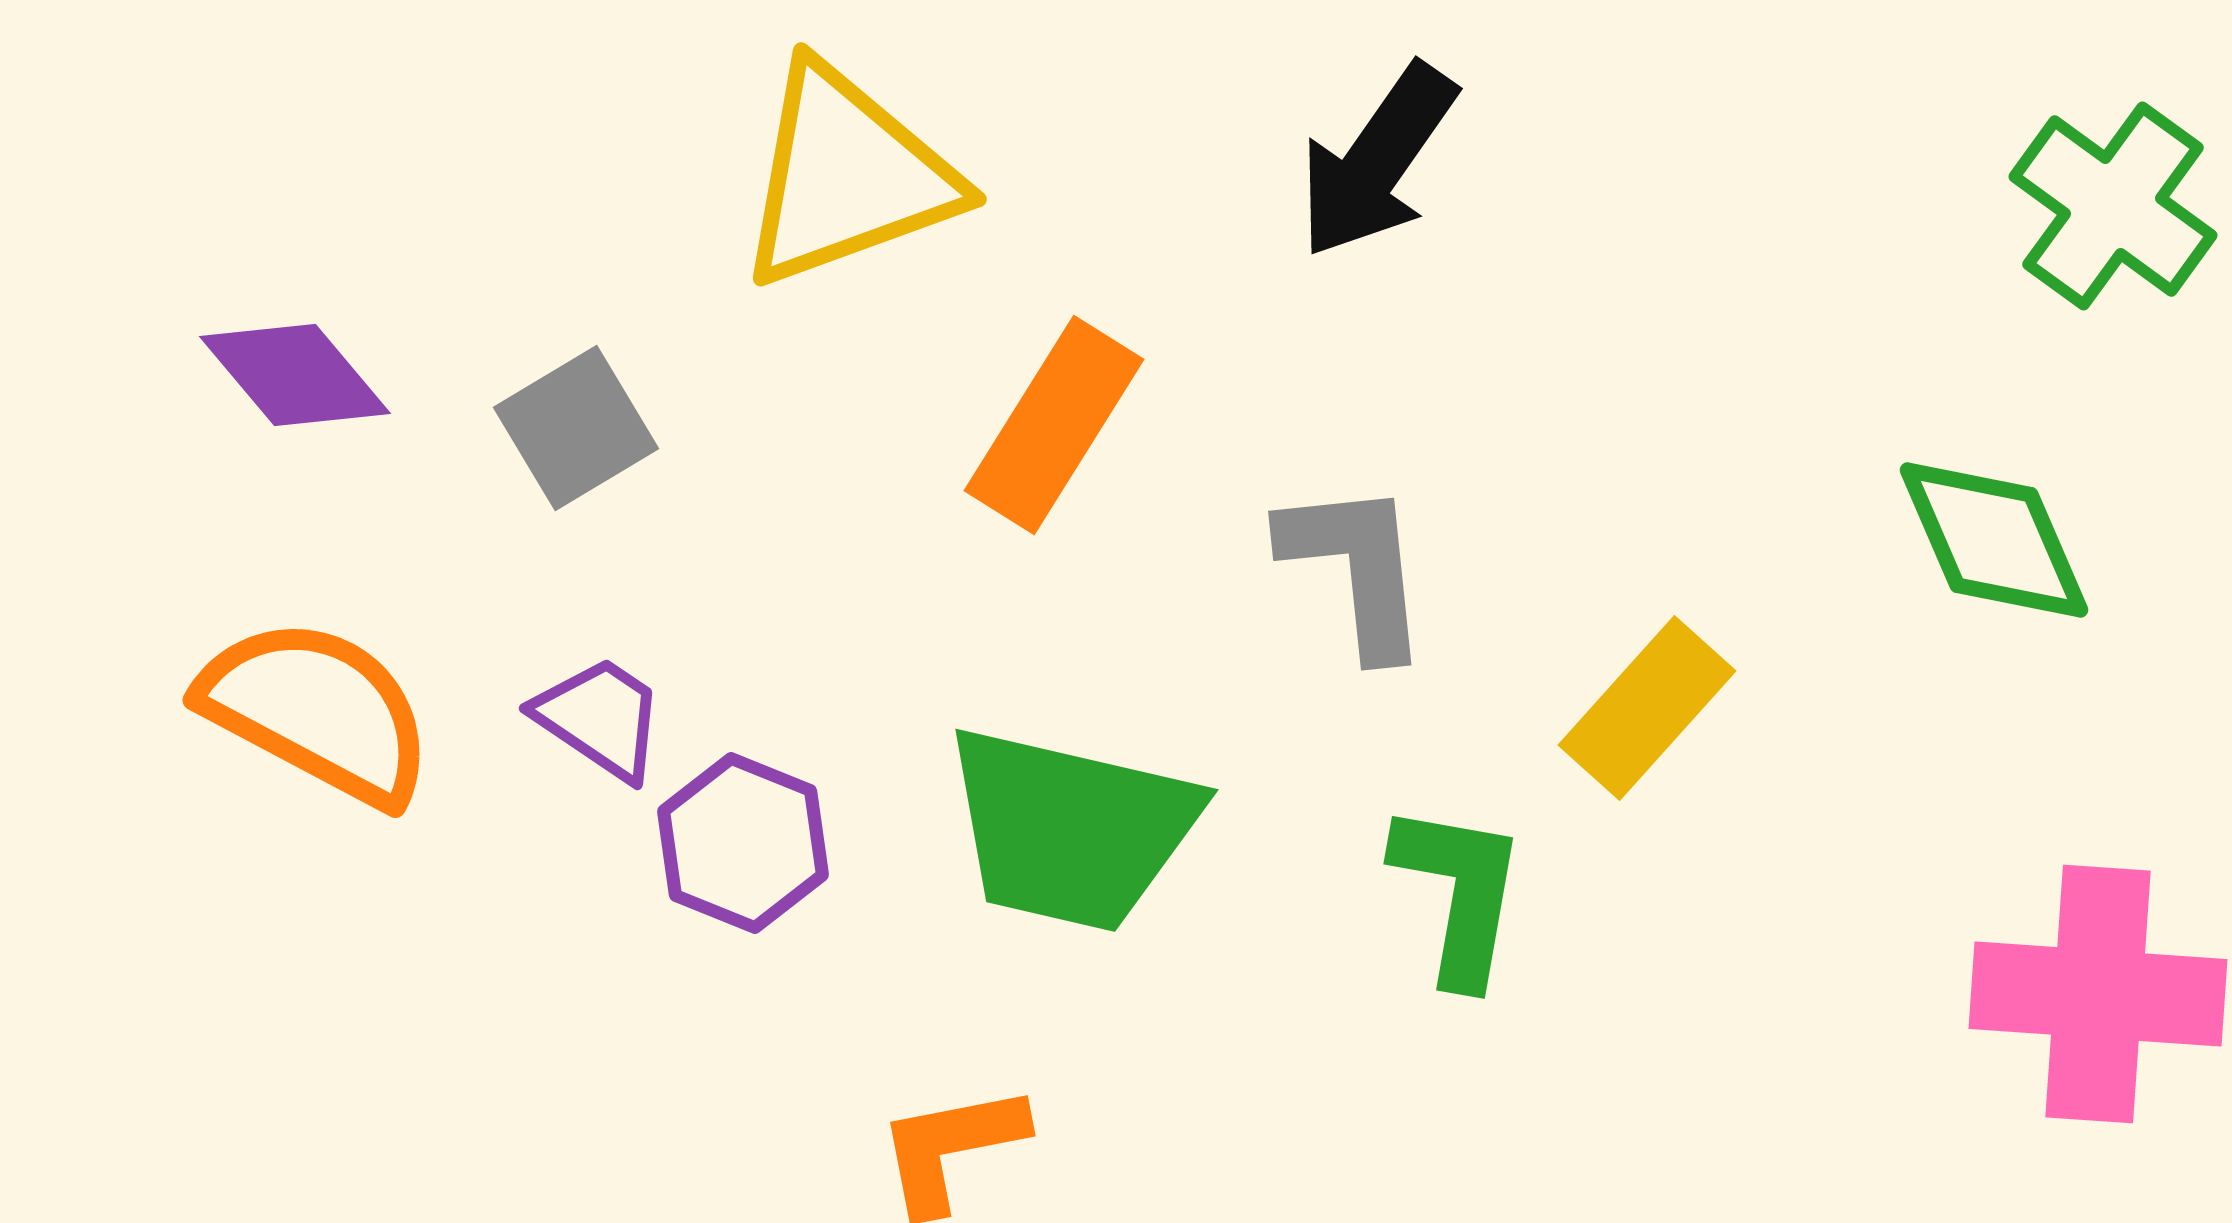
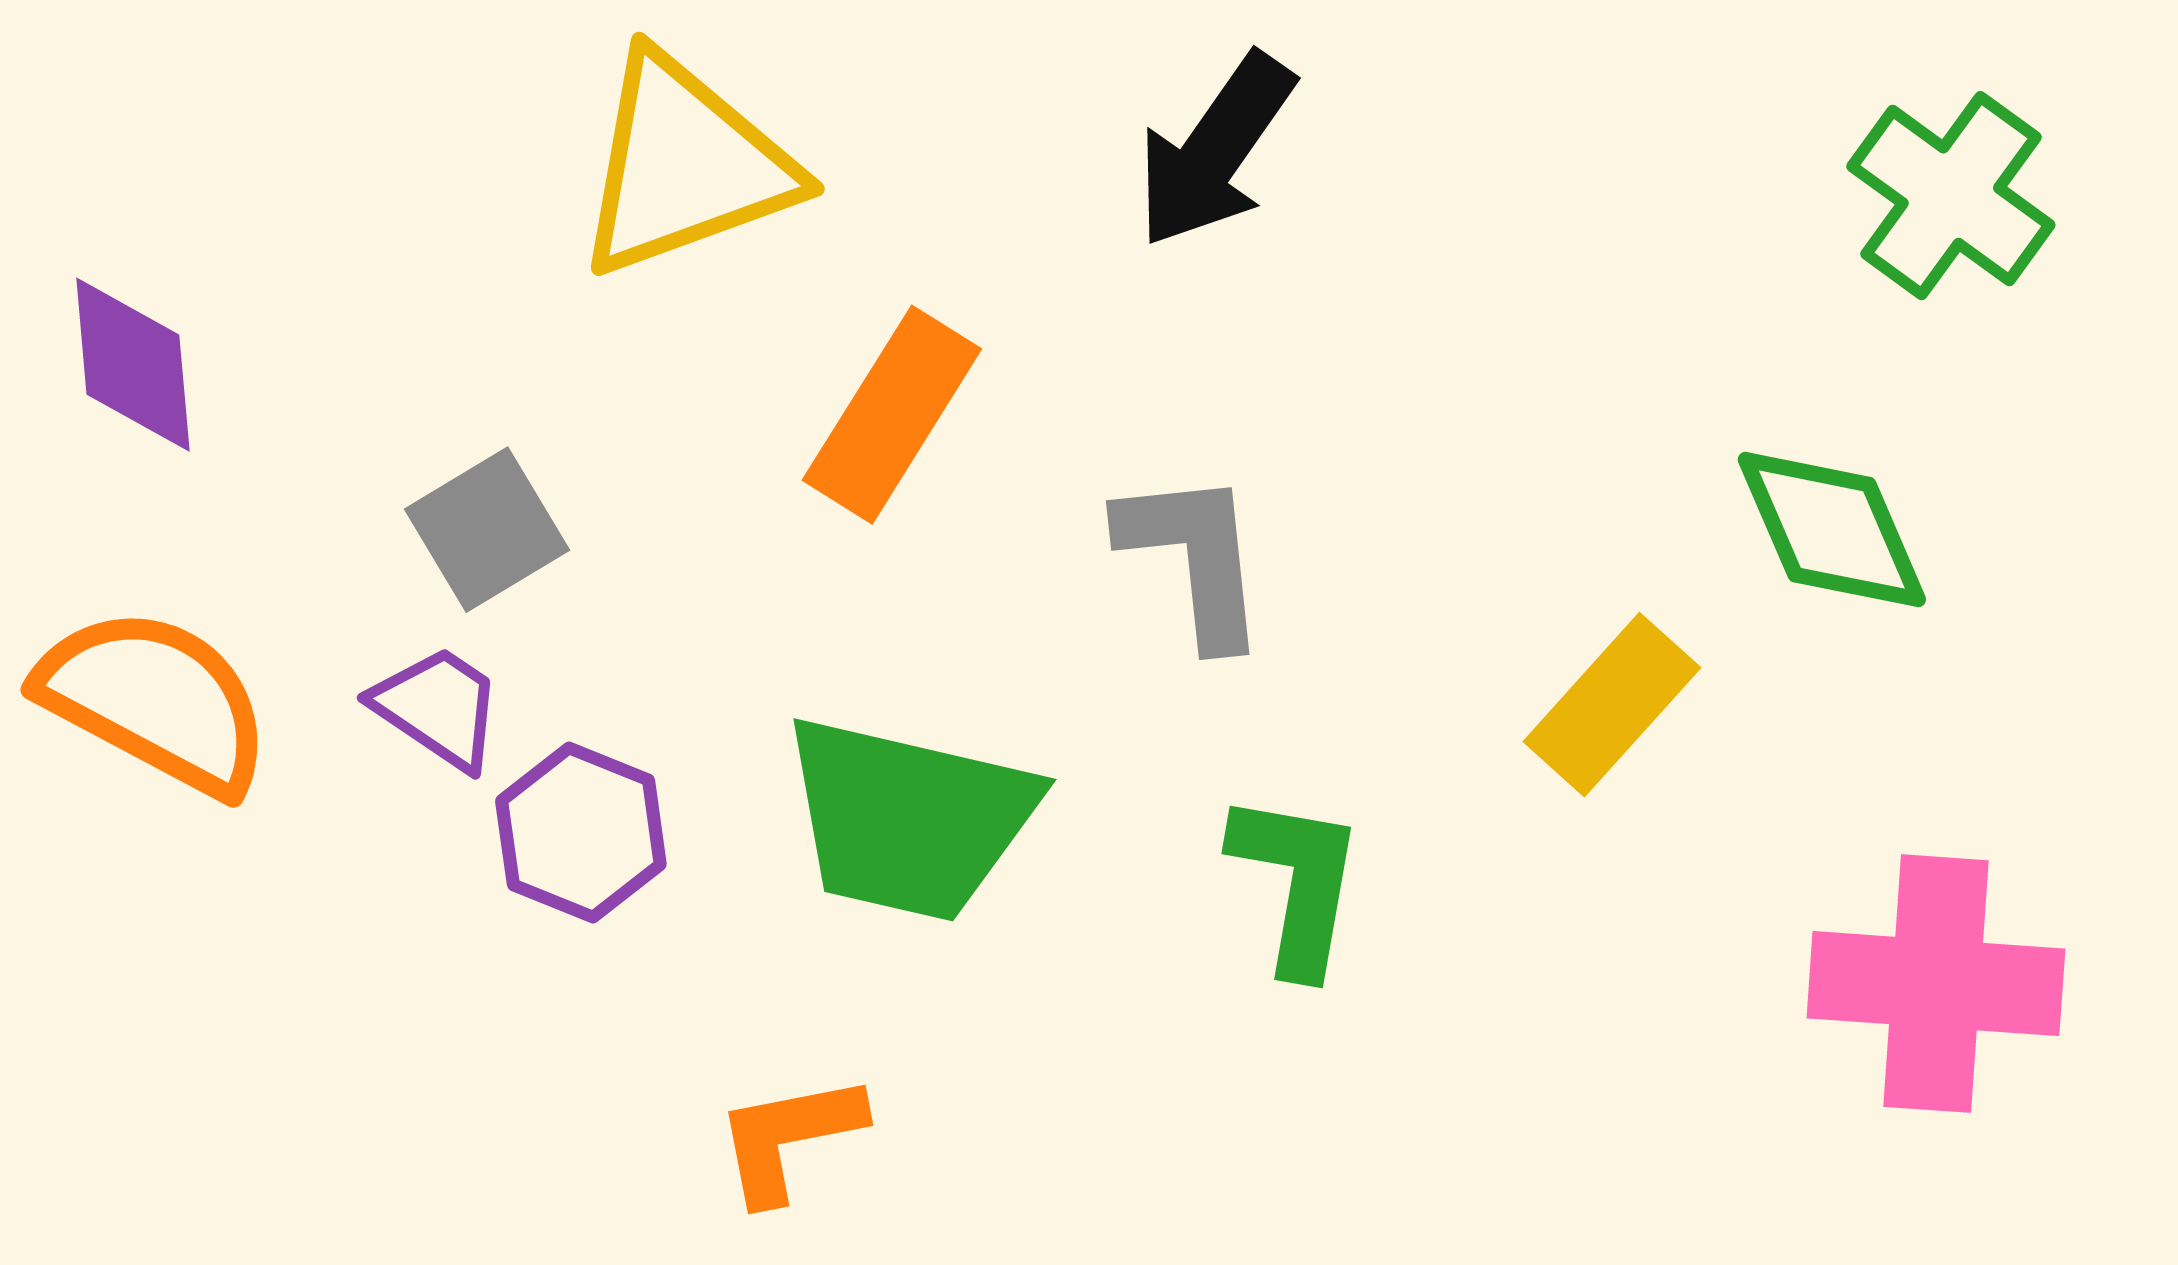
purple diamond: (295, 375) -> (133, 365), turned 35
gray square: (576, 428) -> (487, 530), moved
yellow rectangle: (1647, 708) -> (1612, 705), moved

